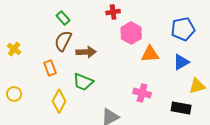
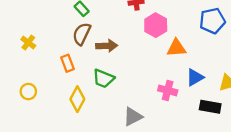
blue triangle: (181, 62) -> (195, 77), moved

